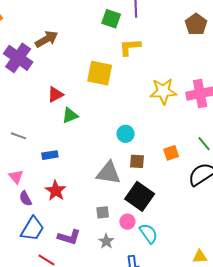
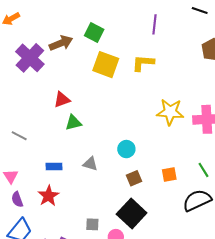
green square: (111, 19) -> (94, 32), moved
yellow square: (100, 73) -> (106, 65), moved
blue rectangle: (50, 155) -> (54, 166), moved
brown square: (137, 161) -> (134, 178), turned -35
gray triangle: (109, 173) -> (90, 164), moved, size x0.6

